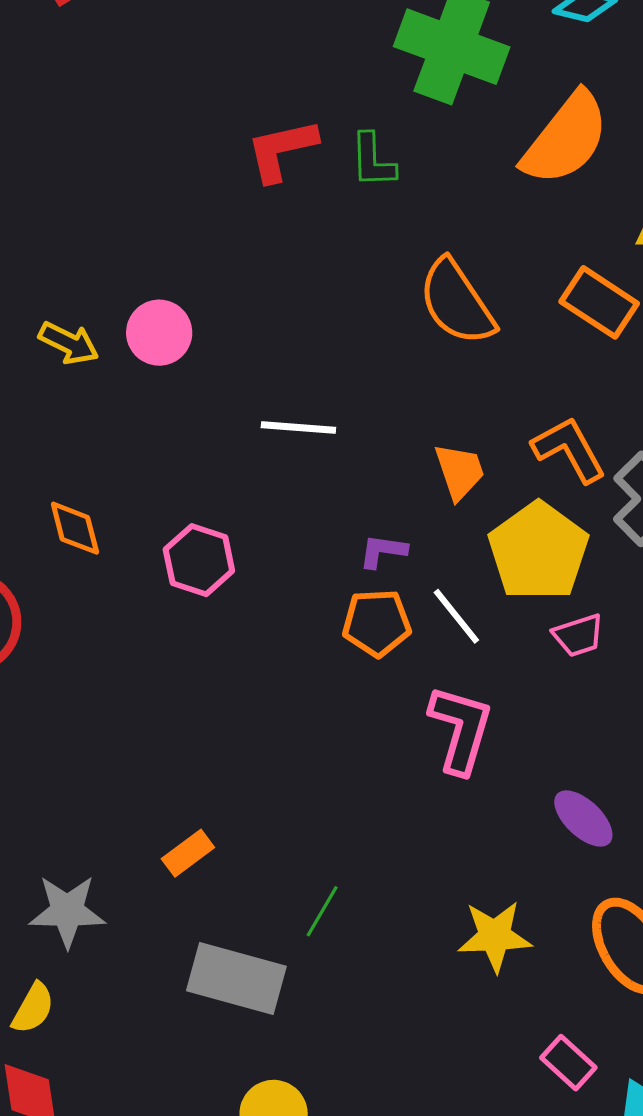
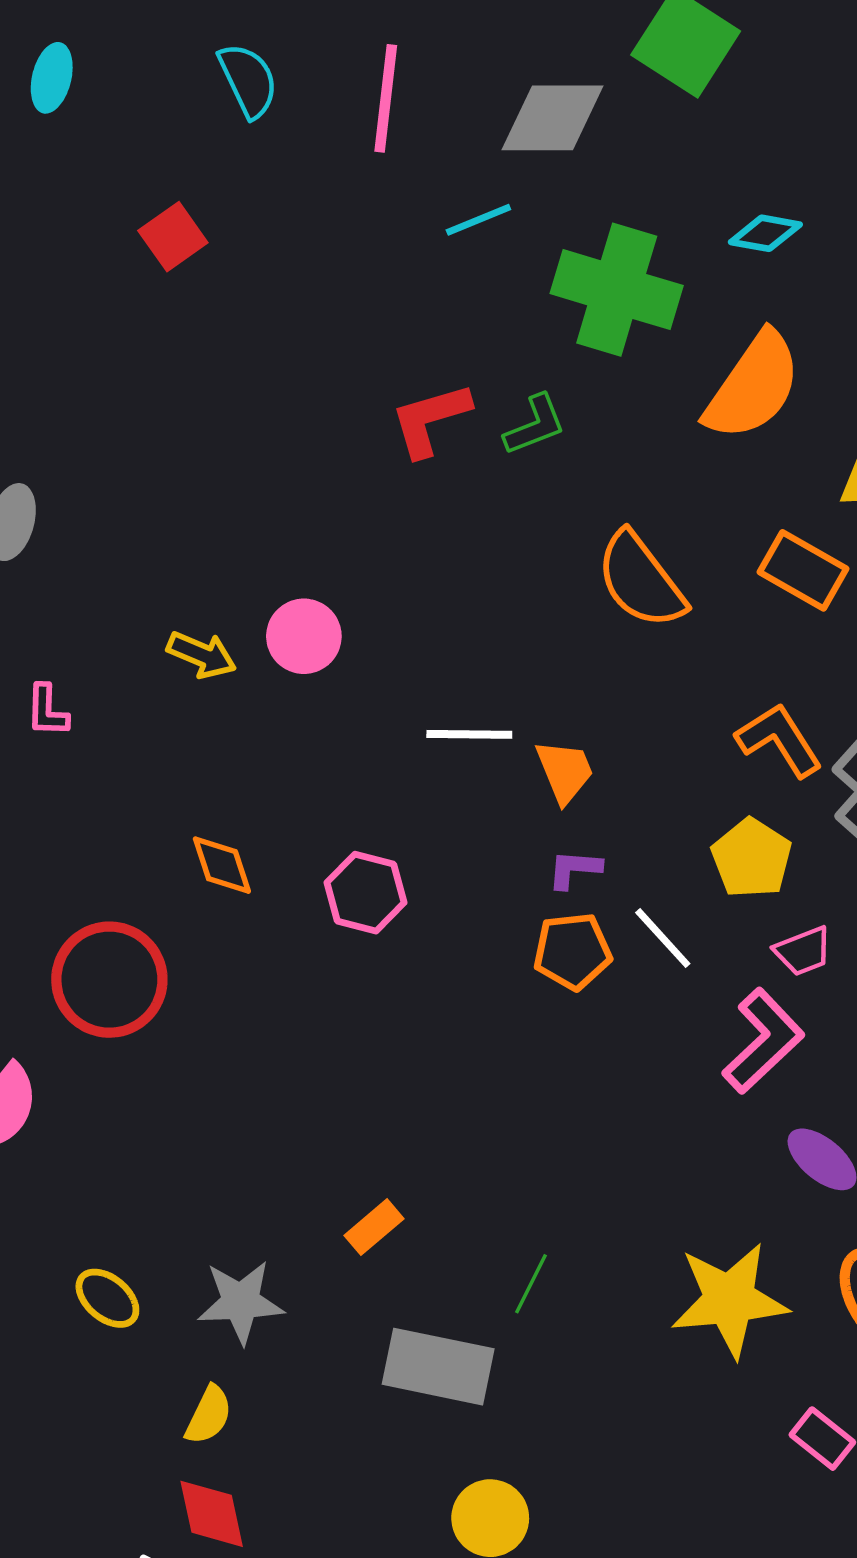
green L-shape: (373, 161) -> (535, 425), turned -106
orange trapezoid: (460, 471) -> (565, 771), moved
yellow pentagon: (538, 551) -> (752, 858), size x0.7
pink L-shape: (461, 729) -> (763, 1041), moved, turned 34
yellow star: (495, 936) -> (729, 1300), size x1.4

